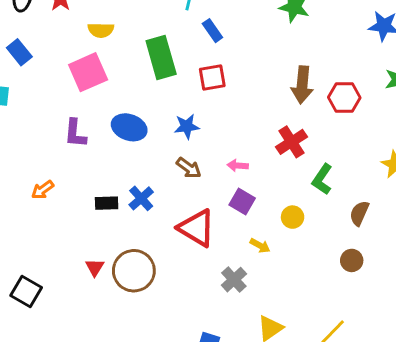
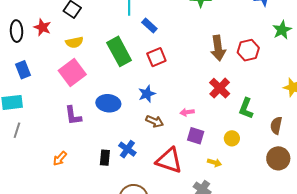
blue rectangle: (19, 52) -> (23, 70), turned 30
black rectangle: (107, 203) -> (105, 158), turned -70
brown circle: (352, 260) -> (278, 158), size x1.5

